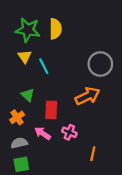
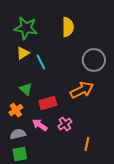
yellow semicircle: (55, 29) -> (68, 27), moved
yellow triangle: (25, 57) -> (23, 53), turned 32
red rectangle: (51, 110) -> (48, 103), turned 72
pink cross: (69, 132) -> (65, 124), turned 32

